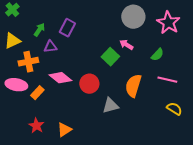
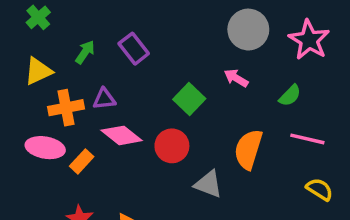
purple rectangle: (67, 28) -> (134, 49), turned -66
purple triangle: (50, 47) -> (104, 99), moved
green square: (110, 57) -> (189, 99), moved
gray triangle: (110, 106) -> (208, 184), turned 36

